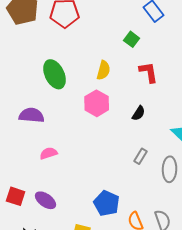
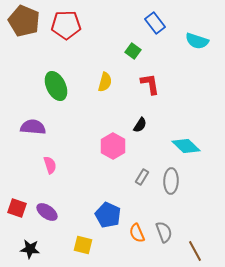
pink hexagon: (97, 103) -> (113, 146), moved
pink semicircle: (49, 153) -> (50, 165), turned 90
gray rectangle: (141, 156) -> (142, 177), moved

